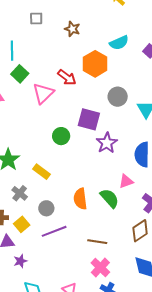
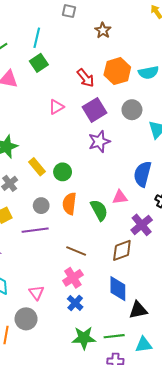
cyan semicircle: (119, 43) -> (148, 73), moved
pink triangle: (43, 93) -> (56, 107), moved, size x0.7
purple square: (89, 119) -> (94, 110), moved, turned 30
green circle: (61, 136) -> (63, 172), moved
purple star: (107, 143) -> (99, 141), moved
gray circle: (46, 208) -> (41, 206), moved

